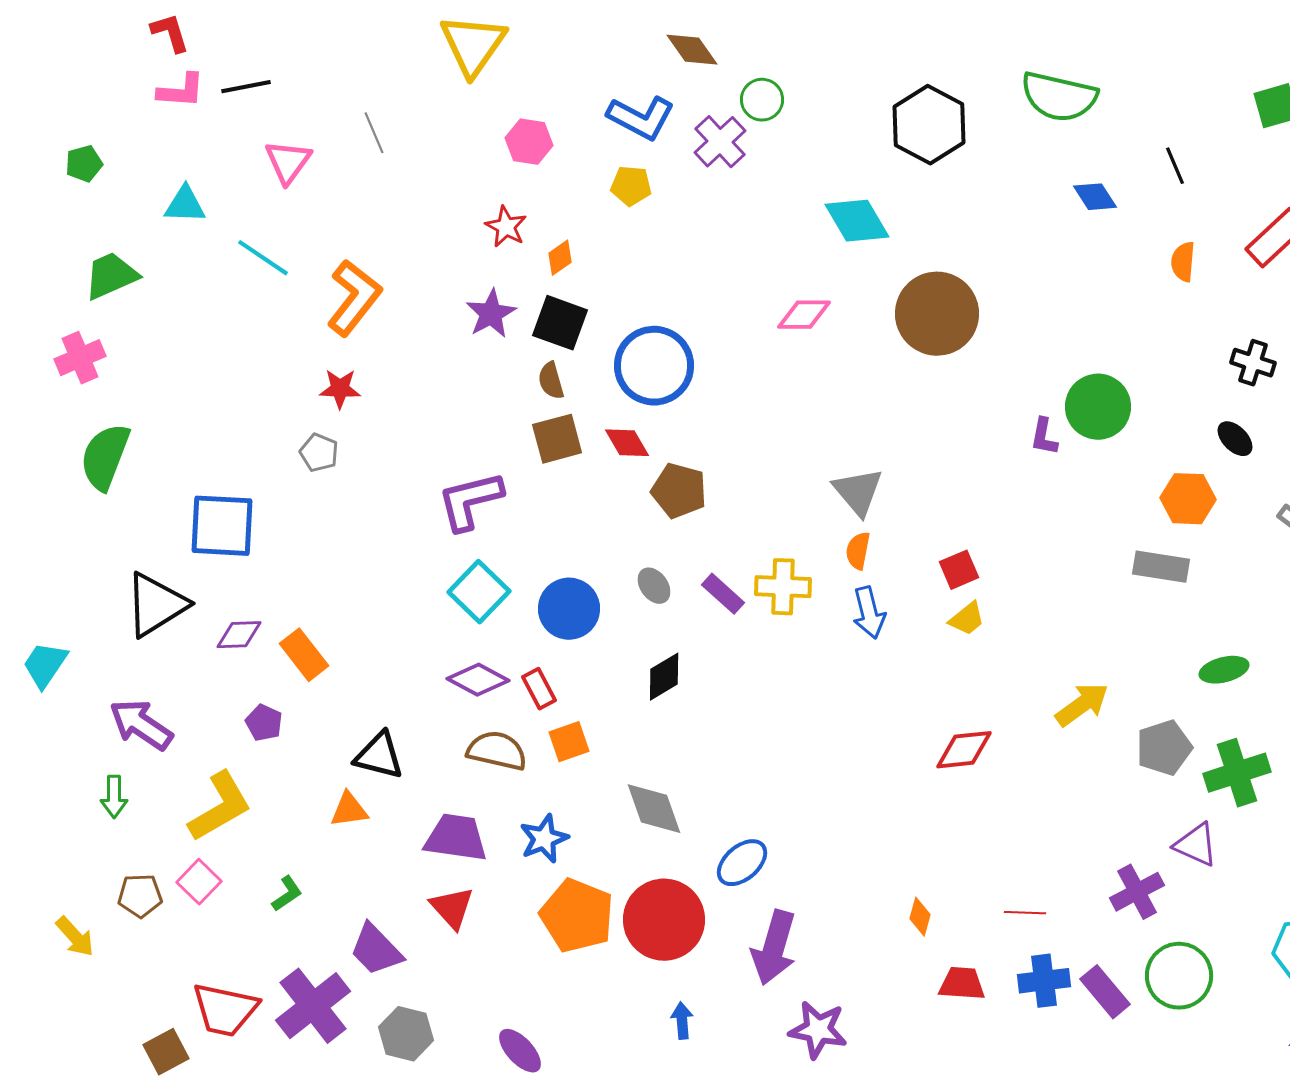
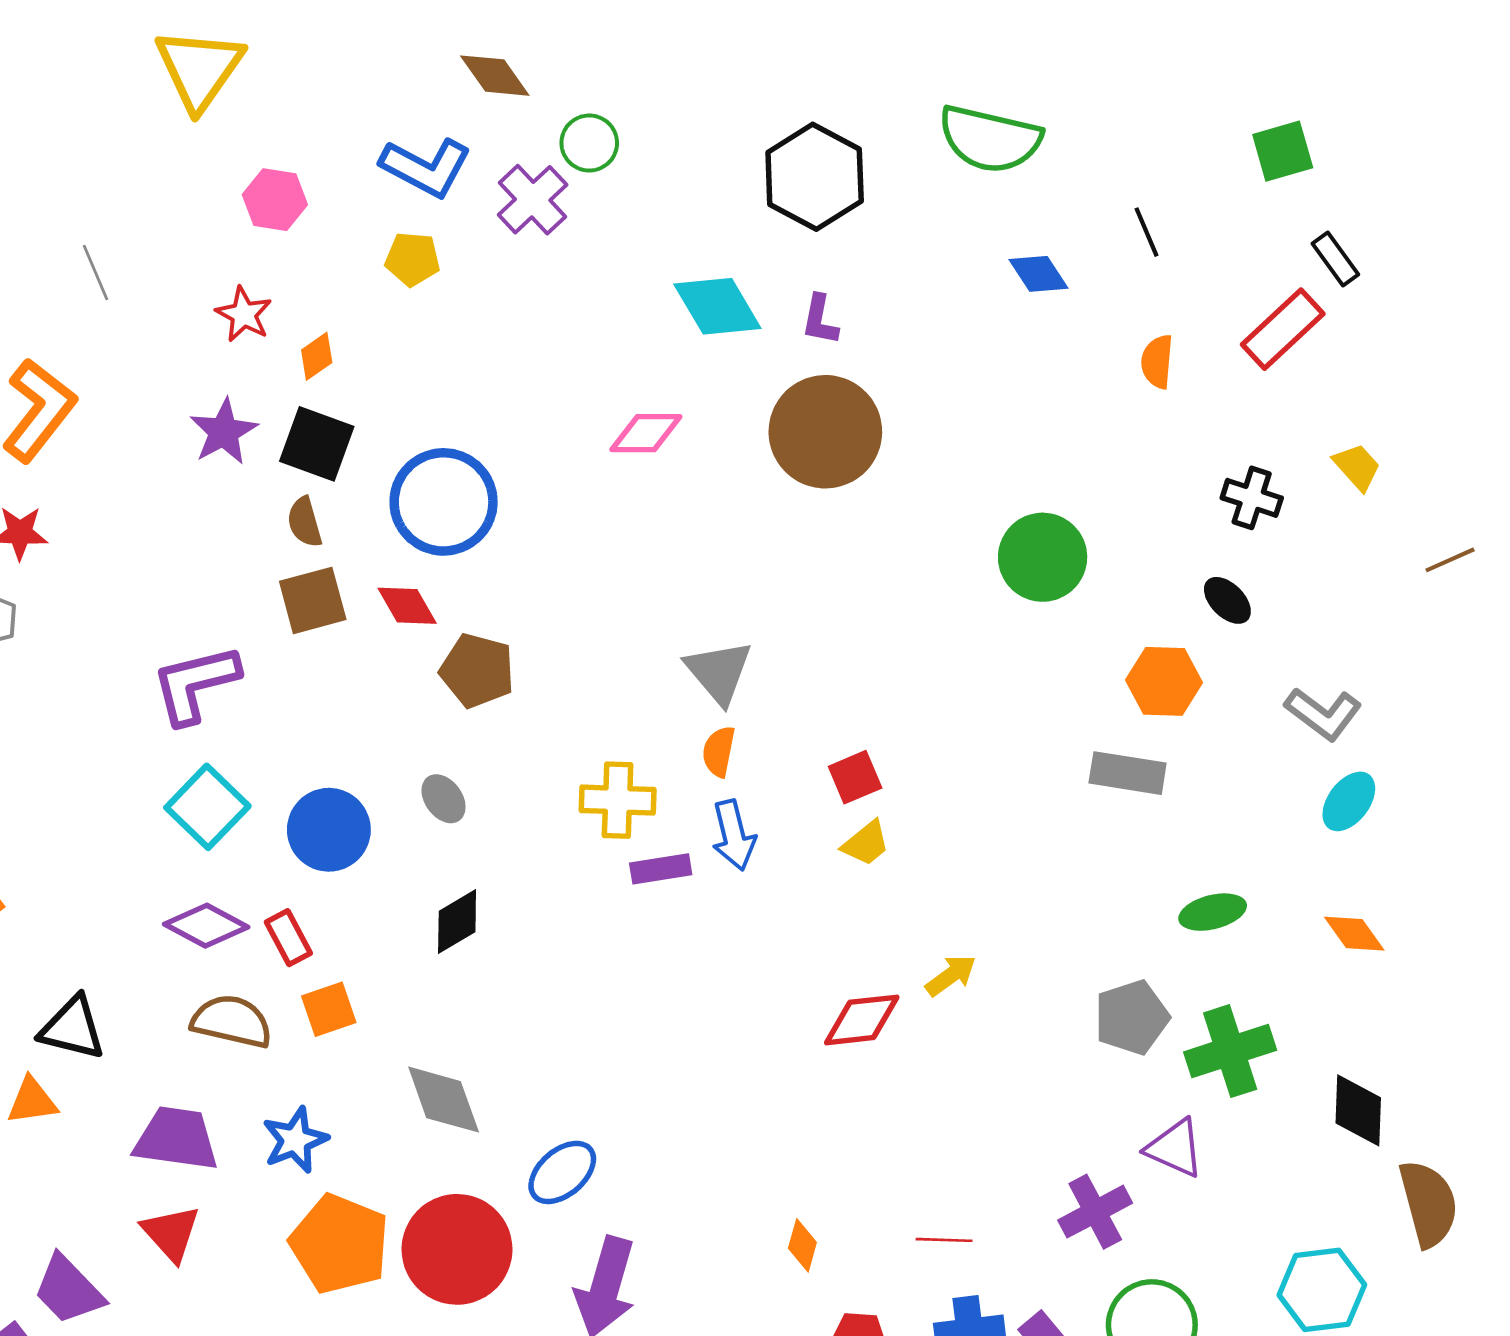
gray line: (374, 133) -> (95, 273), moved
purple L-shape: (1044, 437) -> (820, 320), moved
purple rectangle: (723, 594) -> (661, 869), moved, turned -51
yellow arrow: (1082, 705) -> (951, 975), moved, size x0.7

